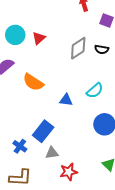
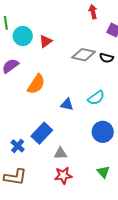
gray diamond: (78, 48) -> (84, 55), turned 40
orange semicircle: (33, 82) -> (36, 84), turned -95
gray triangle: (52, 153) -> (60, 153), moved

